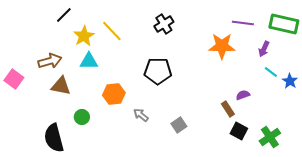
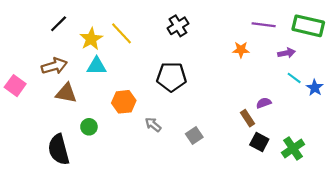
black line: (64, 15) -> (59, 24), moved
orange star: (222, 46) -> (241, 50), size x0.6
purple arrow: (264, 49) -> (286, 53), turned -126

